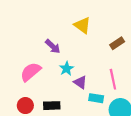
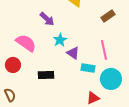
pink semicircle: (31, 72) -> (26, 43), turned 75
red circle: (25, 106) -> (13, 65), moved

